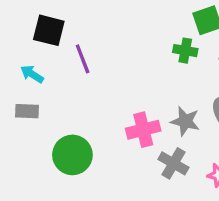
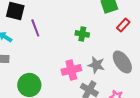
green cross: (185, 51) -> (82, 34), moved

